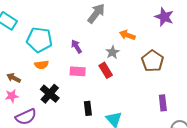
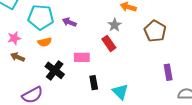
purple arrow: (76, 46) -> (69, 22), moved, turned -32
pink rectangle: (78, 71) -> (82, 57), moved
pink star: (12, 96) -> (14, 38), moved

